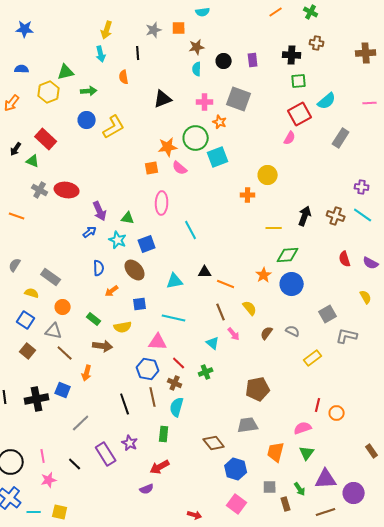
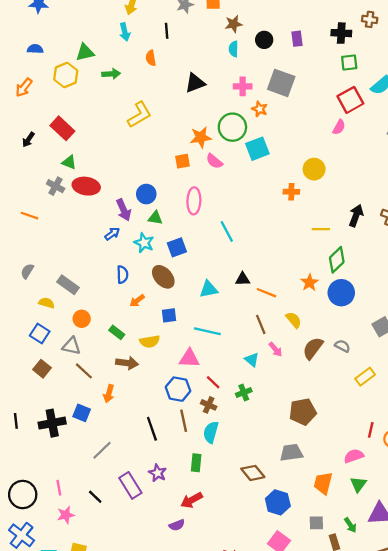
blue circle: (87, 120) -> (146, 194), moved
green triangle: (33, 161) -> (69, 162), moved
green diamond: (288, 255) -> (337, 260), turned -40
brown semicircle: (267, 333) -> (313, 348), size x1.5

